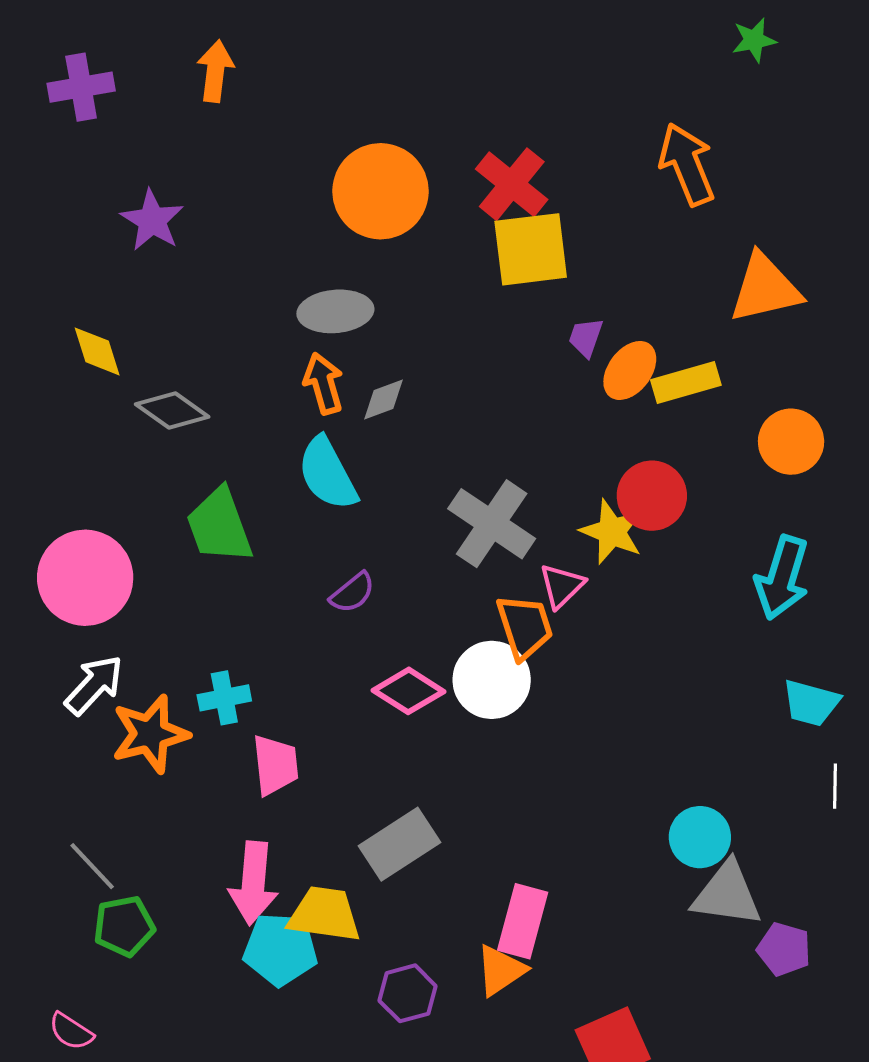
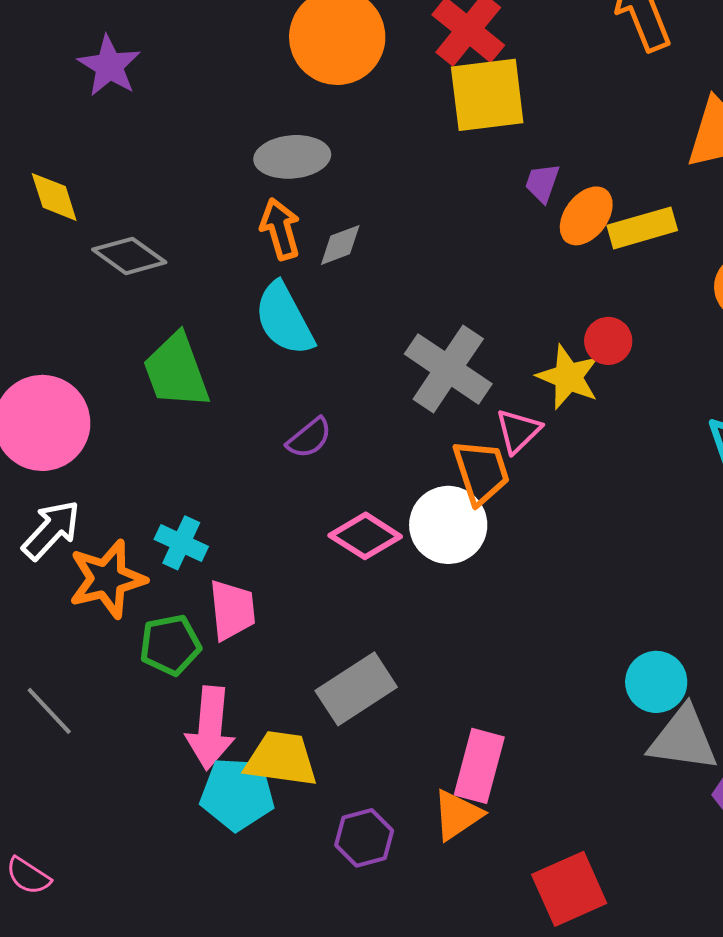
red circle: (652, 496) -> (608, 341), size x0.7
cyan cross: (224, 698) -> (181, 543), turned 36
green pentagon: (124, 926) -> (170, 645), moved

